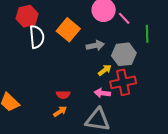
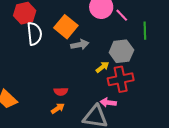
gray arrow: (95, 46) -> (80, 45), moved
pink arrow: (102, 93) -> (108, 103), moved

